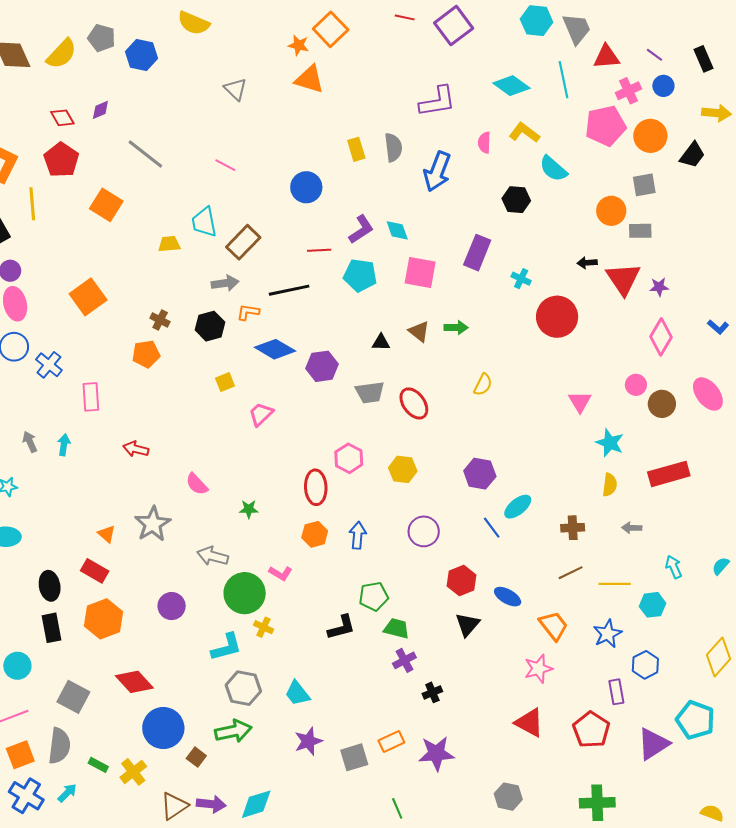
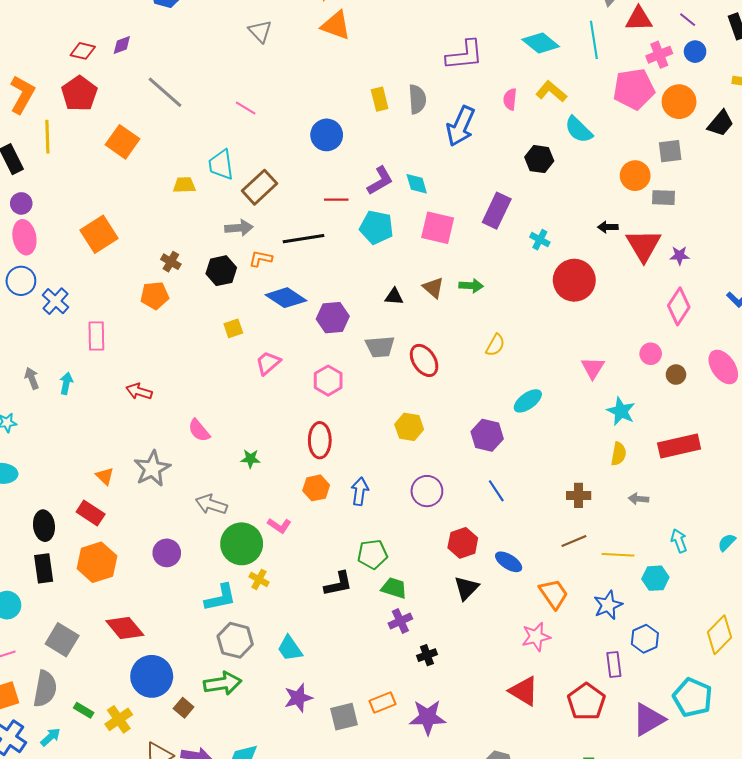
red diamond: (62, 118) -> (83, 51), turned -50
brown circle: (662, 404) -> (676, 375), size x0.7
pink hexagon: (349, 458) -> (328, 381), moved
cyan ellipse: (518, 507) -> (528, 401), moved

